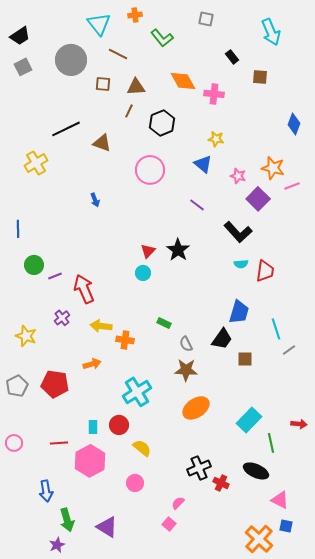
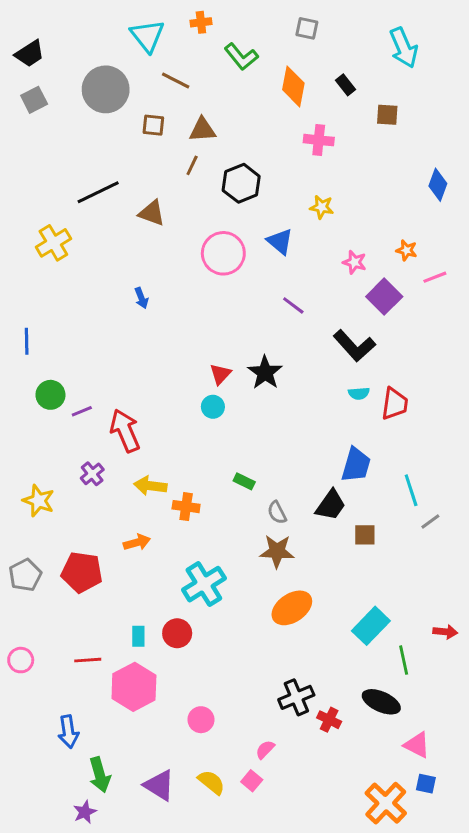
orange diamond: (183, 81) -> (293, 86), moved, turned 40
blue triangle: (203, 164) -> (280, 241), moved
orange star: (273, 168) -> (407, 250), size x0.6
yellow semicircle: (142, 448) -> (211, 782), moved

